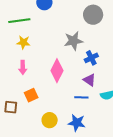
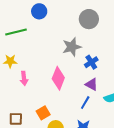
yellow star: (23, 42) -> (10, 61), moved
orange square: (31, 95) -> (43, 113), moved
blue line: (81, 97) -> (85, 103), turned -56

